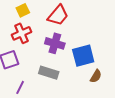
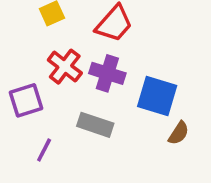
red cross: (22, 33) -> (65, 67), moved, turned -30
blue square: (83, 56) -> (157, 96), turned 30

